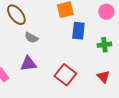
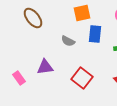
gray semicircle: (31, 38) -> (68, 41), moved

